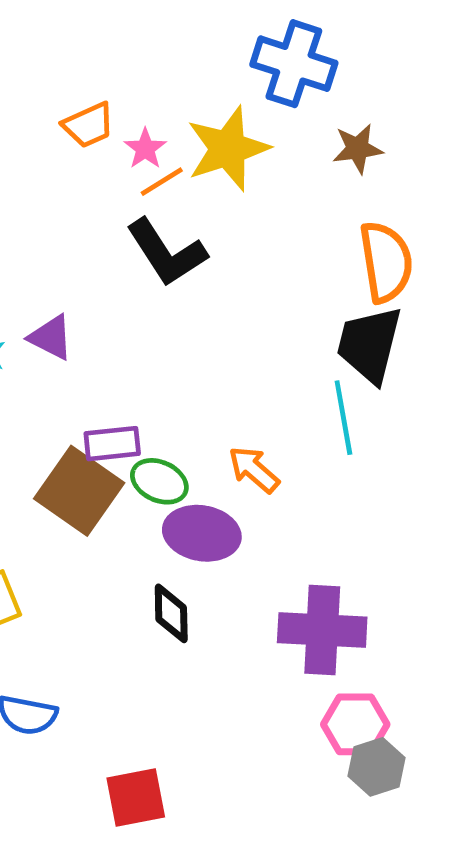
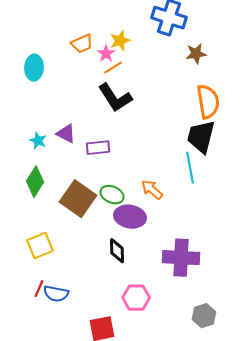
yellow star: (228, 149) -> (120, 41), moved, size x0.6
purple rectangle: (112, 444) -> (98, 148), moved
pink hexagon: (355, 724) -> (136, 298), moved

